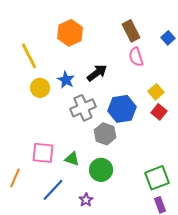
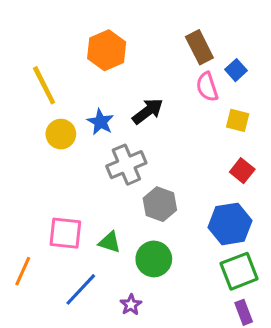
blue square: (168, 38) -> (236, 70), moved
yellow square: (156, 92) -> (238, 120), moved, turned -35
blue hexagon: (122, 109) -> (230, 224), moved

